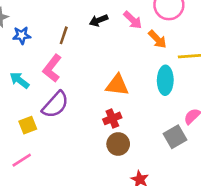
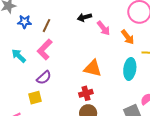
pink arrow: (133, 20) -> (104, 28), moved
brown line: (64, 35) -> (46, 26), moved
purple semicircle: (55, 105) -> (44, 78), size x0.7
yellow square: (28, 125) -> (35, 98), moved

